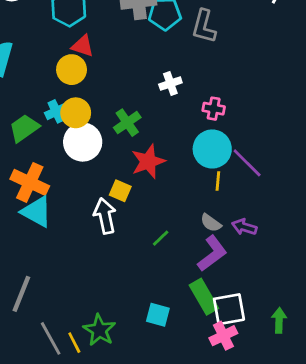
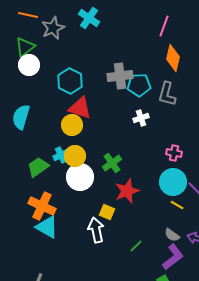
red triangle: (83, 46) -> (80, 108), size x1.4
white cross: (170, 84) -> (141, 118), moved
yellow line: (218, 181) -> (177, 205), turned -64

